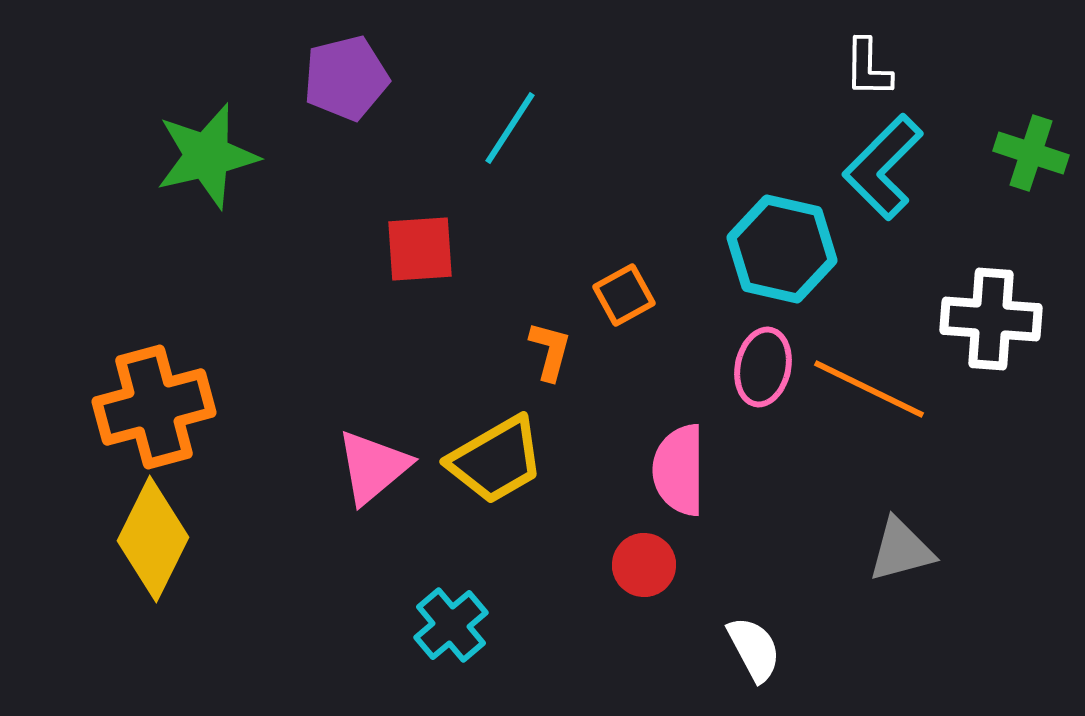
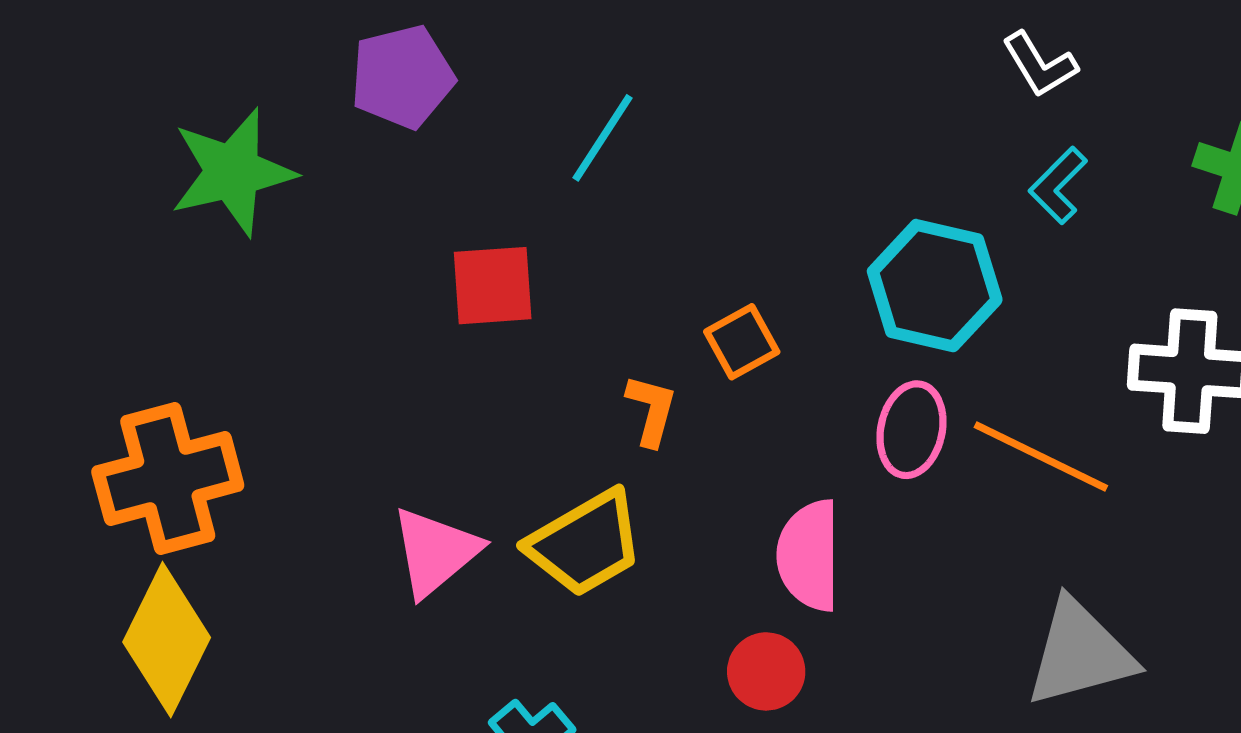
white L-shape: (868, 68) -> (1040, 65), turned -32
cyan L-shape: (883, 167) -> (1058, 185), size x0.6
gray triangle: (901, 550) -> (1080, 653), size x1.4

